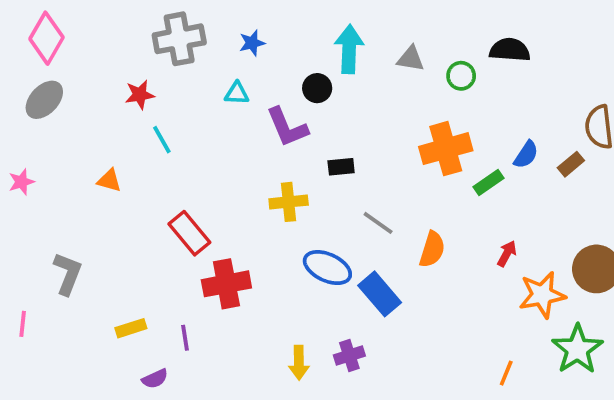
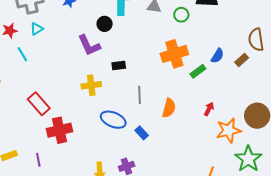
cyan triangle: (237, 93) -> (37, 29), moved, turned -32
gray line: (378, 223) -> (140, 95), turned 54
blue rectangle: (380, 294) -> (142, 133), size x0.6

